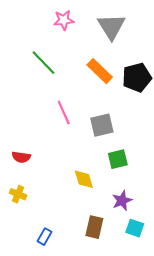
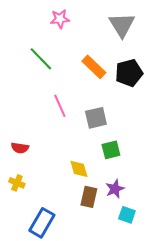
gray triangle: (111, 27) -> (122, 25), moved
brown rectangle: (94, 227) -> (89, 197), moved
blue rectangle: (45, 237) -> (42, 223), size x1.8

